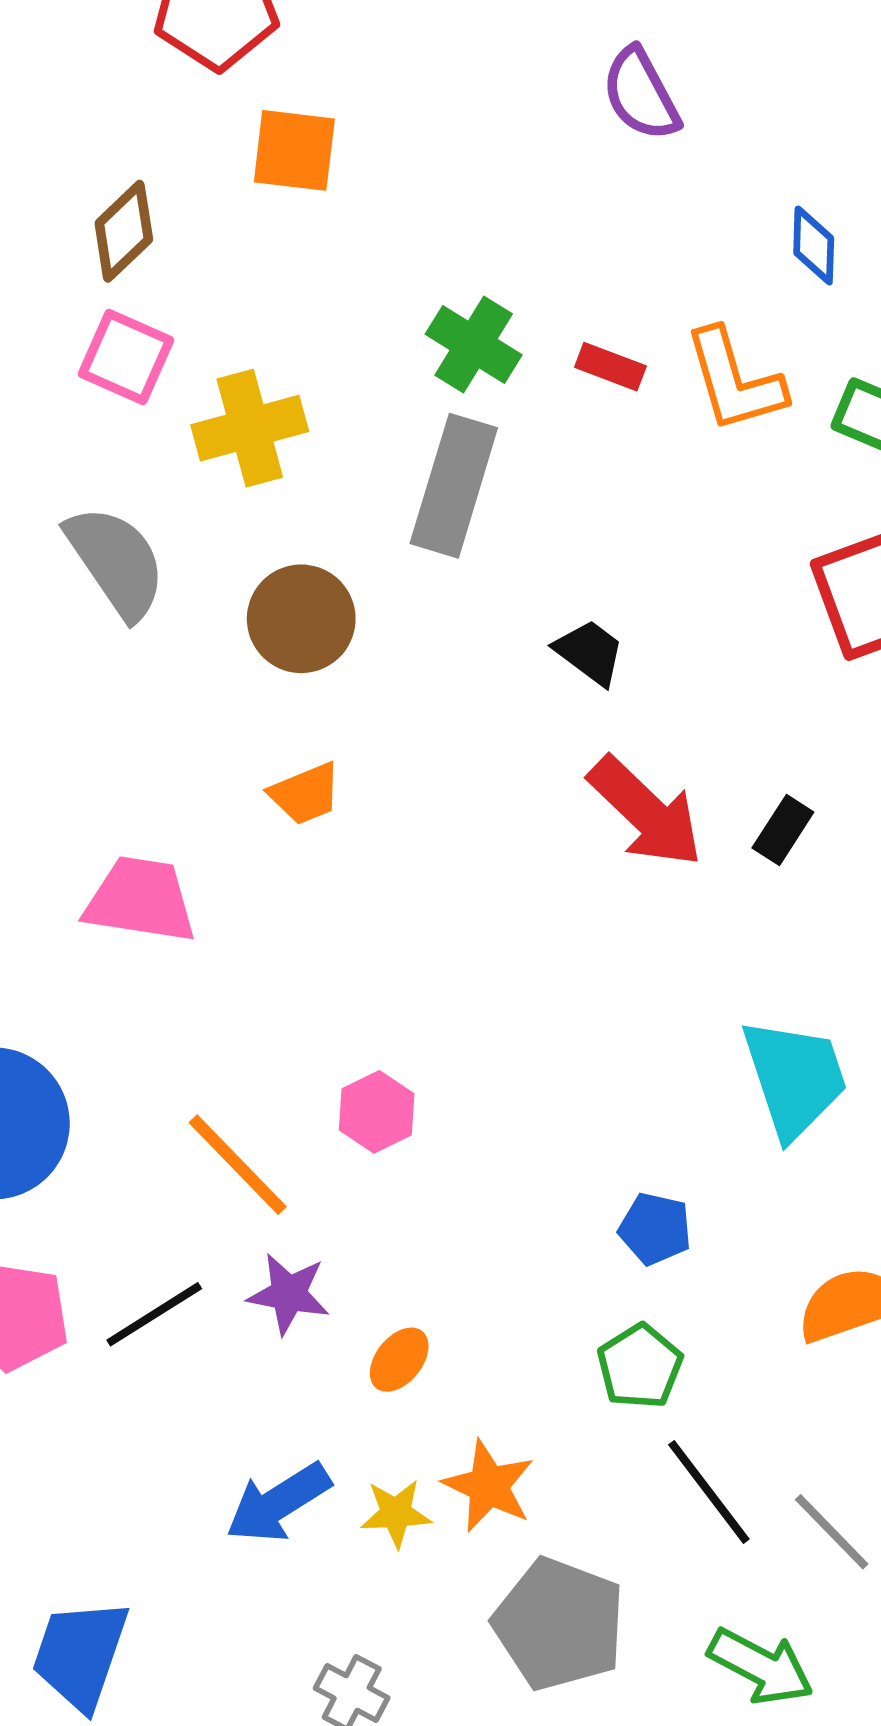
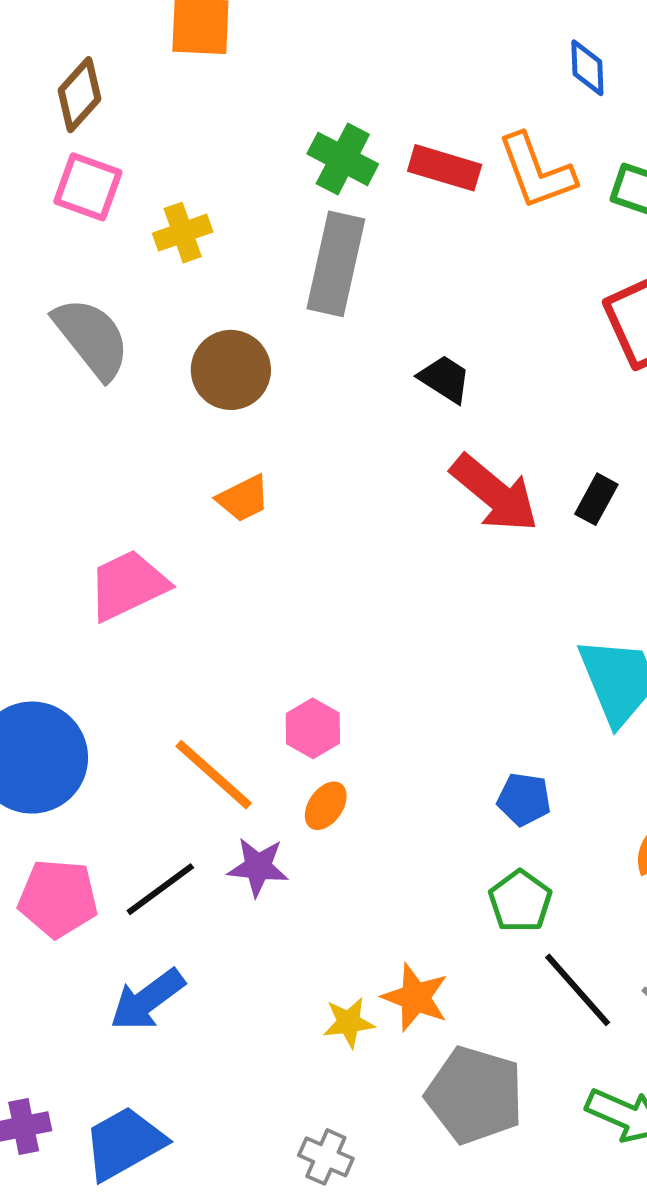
red rectangle: (610, 367) -> (445, 168), size x1.4
yellow cross: (250, 428) -> (183, 233), size x0.7
pink trapezoid: (140, 900) -> (128, 585), turned -30
orange ellipse: (399, 1360) -> (326, 806), moved
blue arrow: (278, 1503) -> (147, 1000), moved
blue trapezoid: (80, 1654) -> (124, 1143), turned 46

